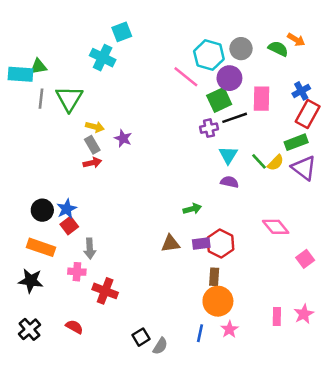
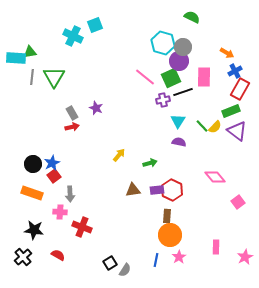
orange arrow: (296, 40) -> (227, 53), moved
gray circle: (241, 49) -> (183, 47), moved
green semicircle: (278, 49) -> (192, 17), moved
cyan cross: (103, 58) -> (73, 36), moved
pink line: (186, 77) -> (145, 77), moved
yellow arrow: (95, 127) -> (119, 155), moved, turned -64
black star: (31, 281) -> (34, 230), moved
pink star: (304, 314) -> (245, 257), moved

